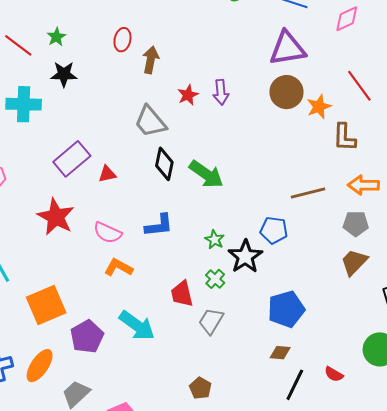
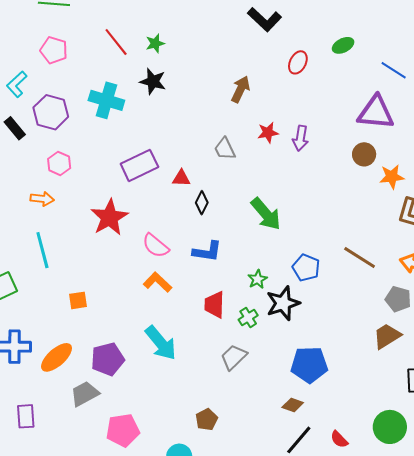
red ellipse: (122, 40) -> (298, 62), moved
brown circle: (287, 92) -> (364, 154), size x0.7
gray trapezoid: (150, 122) -> (225, 149), size x0.7
black diamond: (164, 164) -> (202, 203), moved, size x0.7
red triangle: (107, 174) -> (181, 178), moved
brown line: (308, 193) -> (360, 258), turned 32
blue pentagon: (274, 230) -> (306, 268), moved
red trapezoid: (182, 294) -> (214, 305), moved
orange square: (46, 305) -> (78, 300), size x0.5
purple pentagon: (87, 337) -> (108, 359), moved

